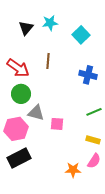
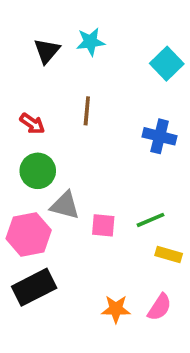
cyan square: (81, 35) -> (167, 64), moved
red arrow: (18, 68) -> (32, 124), size x0.6
green line: (94, 112) -> (150, 220), moved
pink semicircle: (94, 161) -> (160, 307), moved
orange star: (73, 170) -> (116, 309), moved

